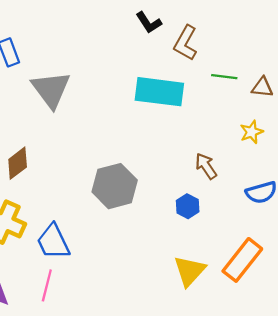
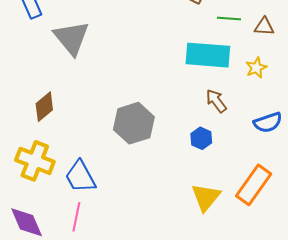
cyan rectangle: (159, 92) -> (208, 55), moved

